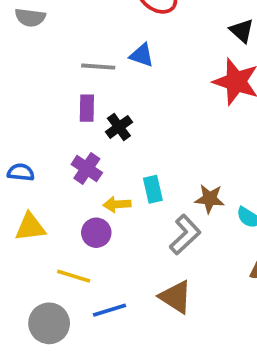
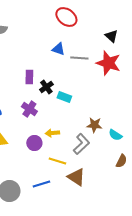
gray line: (98, 67) -> (79, 58), moved
cyan rectangle: (153, 189) -> (64, 97), moved, turned -56
yellow arrow: (117, 204) -> (52, 133), moved
yellow line: (74, 276) -> (57, 161), moved

